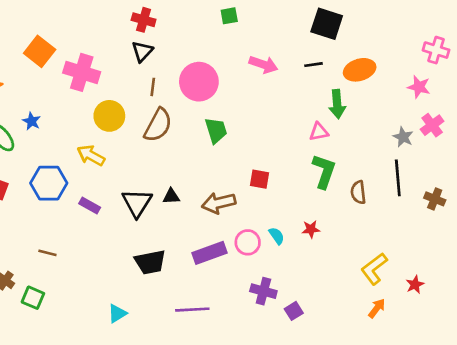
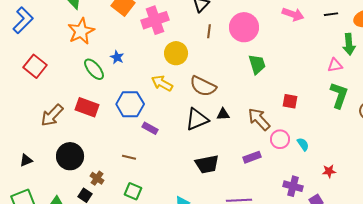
pink cross: (82, 72) -> (155, 20), turned -36
brown semicircle: (158, 125) -> (203, 86), moved, turned 88
black triangle: (137, 203) -> (197, 119), turned 35
brown arrow: (219, 203) -> (259, 119), turned 60
purple rectangle: (90, 205) -> (150, 128), moved
red star: (311, 229) -> (329, 171), moved
pink circle: (248, 242) -> (280, 139), moved
purple rectangle: (209, 253) -> (252, 157), size x0.7
green square: (33, 298) -> (133, 191), moved

